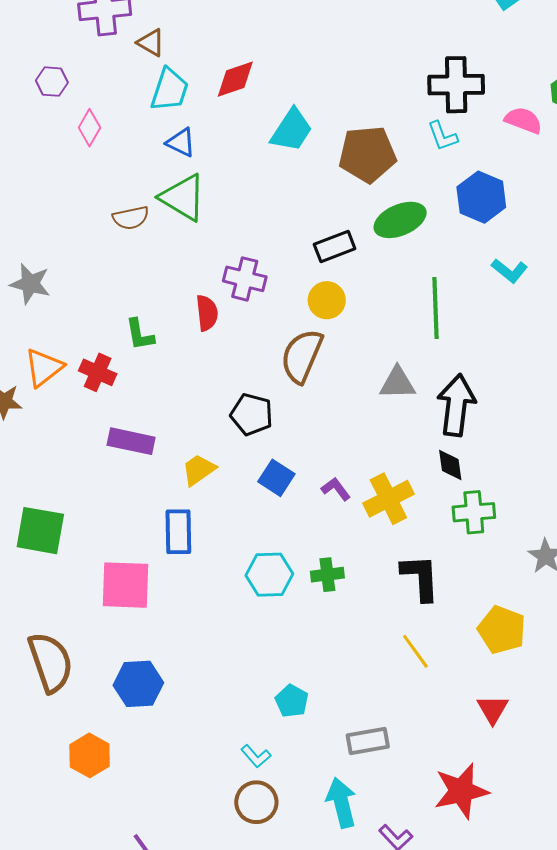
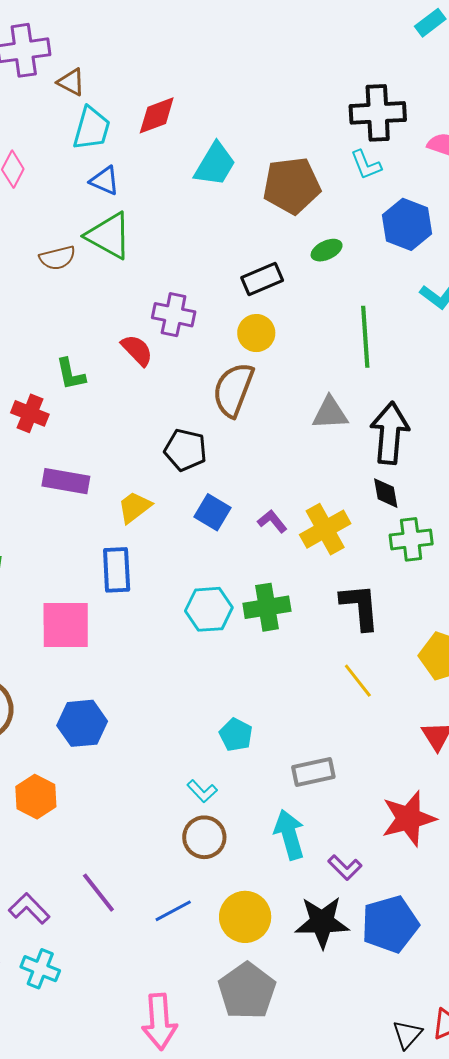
green ellipse: (400, 220) -> (327, 250), size x0.6
red semicircle: (207, 313) -> (137, 350), turned -36
green cross: (327, 575) -> (267, 607), size x1.4

